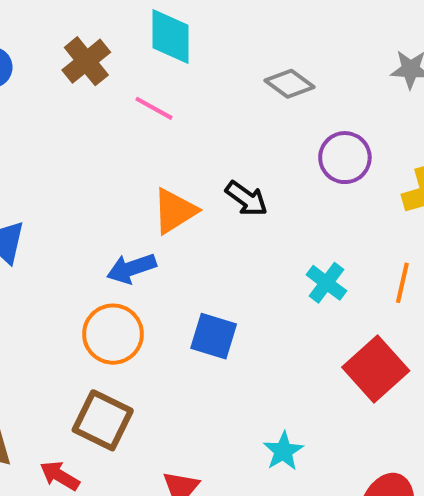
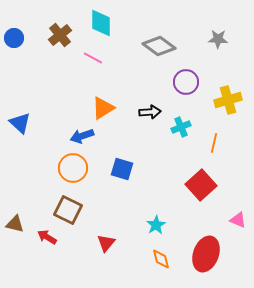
gray diamond: (289, 84) -> (159, 46), size x1.4
black arrow: (246, 199) -> (150, 112), moved, turned -40
cyan cross: (326, 283) -> (181, 127), moved, turned 30

